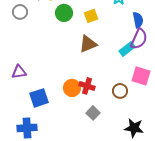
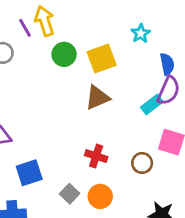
yellow square: (91, 16) -> (102, 59), size x1.5
orange circle: (72, 88) -> (100, 196), moved
gray square: (93, 113) -> (70, 194), moved

